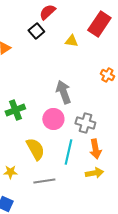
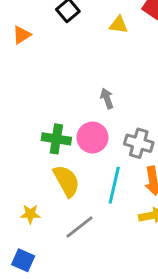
gray arrow: (63, 92) -> (107, 98), size x0.6
green cross: (15, 110) -> (56, 139), moved, turned 30
gray line: (44, 181) -> (79, 227), turned -30

